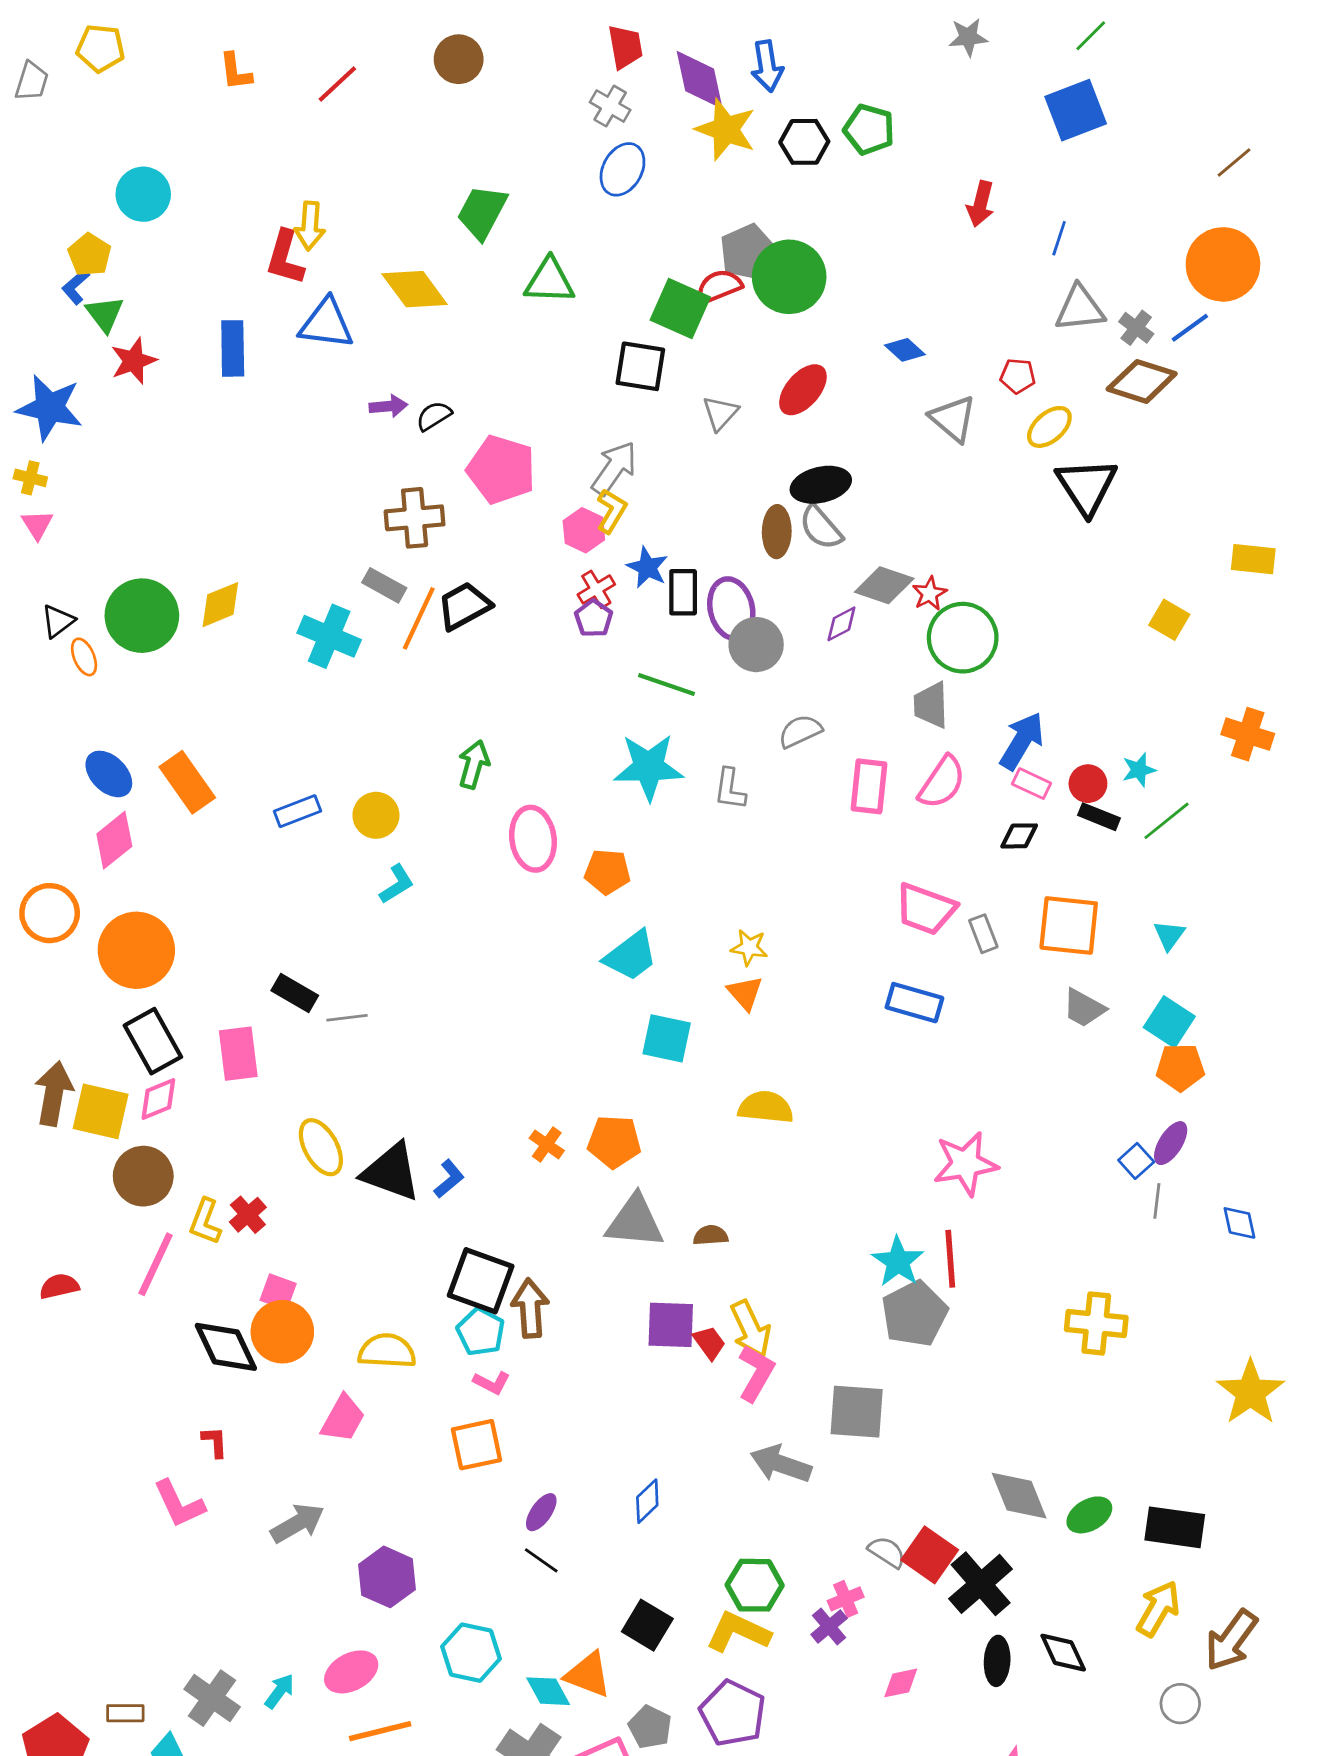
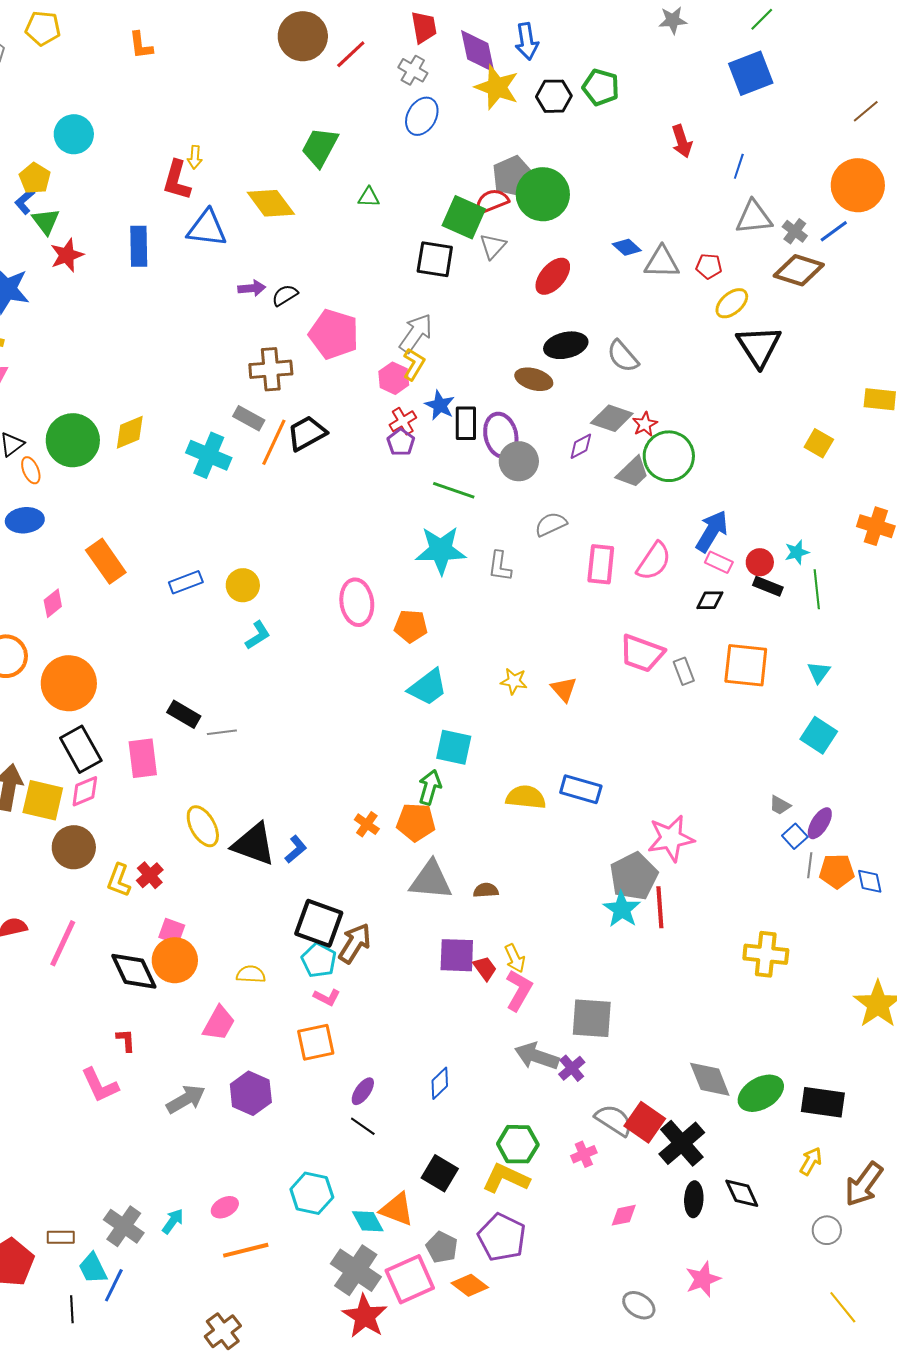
brown circle: (459, 59) -> (303, 36), size x1.4
red line: (337, 84) -> (351, 54), moved
red arrow: (981, 204) -> (682, 141), turned -32
yellow arrow: (310, 226) -> (195, 157), size x0.7
green triangle: (549, 281) -> (369, 197), size x0.6
gray triangle: (720, 413) -> (493, 246), moved
gray triangle: (953, 419) -> (662, 262), moved, turned -39
gray semicircle: (821, 527) -> (623, 356), moved
brown ellipse: (777, 532) -> (534, 379), turned -75
gray trapezoid: (931, 705) -> (633, 472), moved, turned -132
green arrow: (474, 764) -> (430, 787), moved
blue ellipse: (109, 774) -> (25, 520), moved, turned -51
green line: (1166, 821) -> (817, 589), turned -57
pink diamond: (114, 840) -> (53, 603), size x0.7
orange triangle: (745, 993) -> (564, 689), moved
blue rectangle: (914, 1003) -> (581, 789), moved
gray trapezoid: (1084, 1008) -> (780, 805), moved, size x0.7
orange pentagon: (1180, 1067) -> (837, 871), moved
pink line: (156, 1264) -> (63, 943), moved
brown arrow: (530, 1308) -> (355, 943), turned 36
gray pentagon: (914, 1314) -> (634, 876), moved
yellow arrow: (751, 1329) -> (515, 958), size x0.7
yellow semicircle: (387, 1351) -> (251, 974), size x0.7
green ellipse: (1089, 1515) -> (761, 1093), size x1.4
gray semicircle: (887, 1552) -> (614, 1120), size x1.4
purple hexagon: (387, 1577) -> (251, 1093), moved
yellow arrow: (1158, 1609) -> (811, 1161), size x0.7
purple cross: (829, 1626) -> (572, 1068), moved
pink ellipse: (351, 1672) -> (225, 1207), size x0.7

